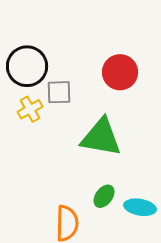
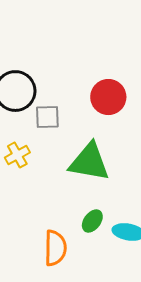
yellow cross: (30, 109) -> (17, 155), moved

